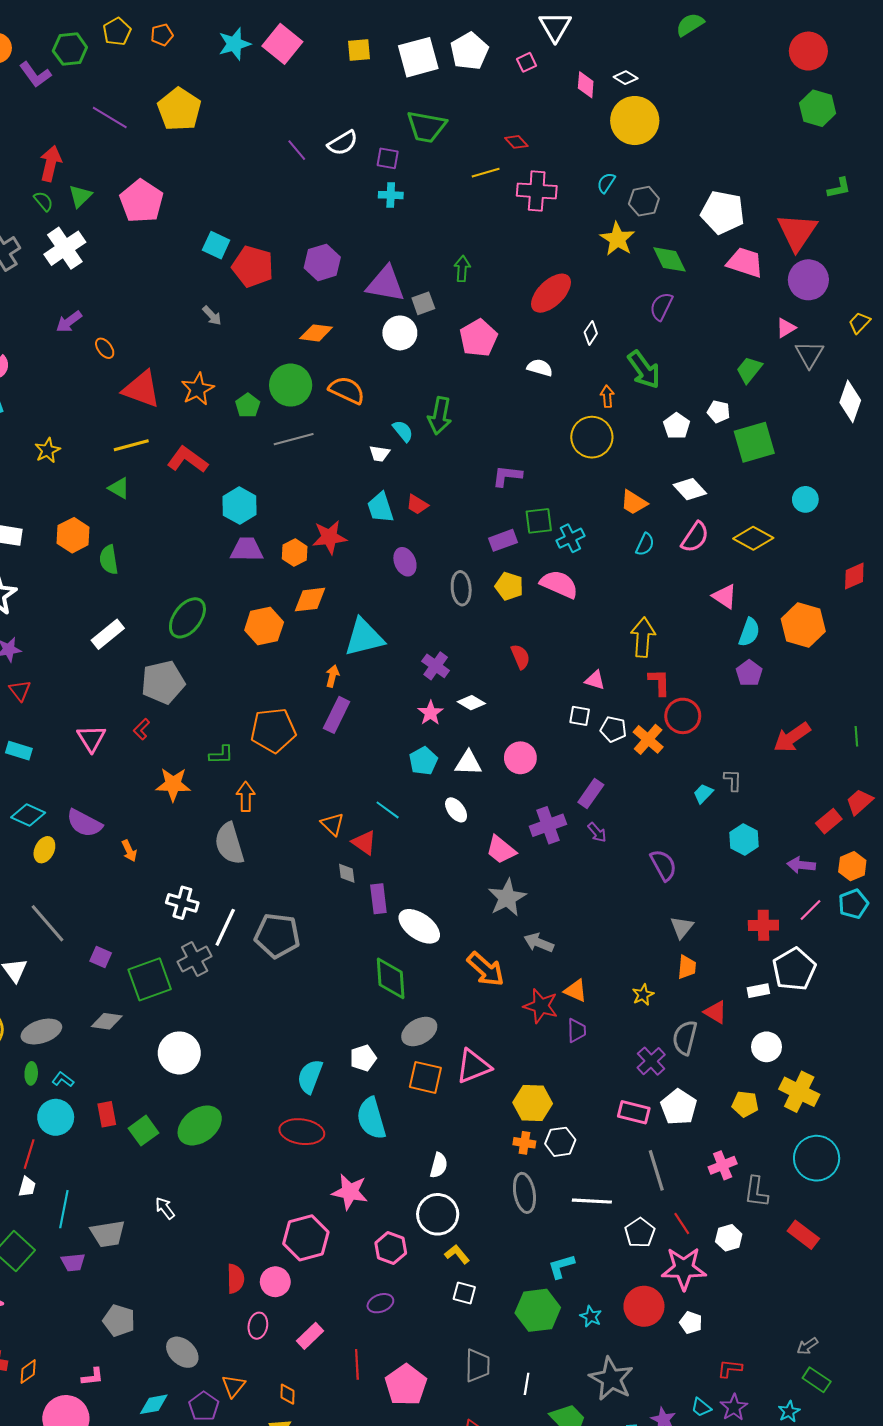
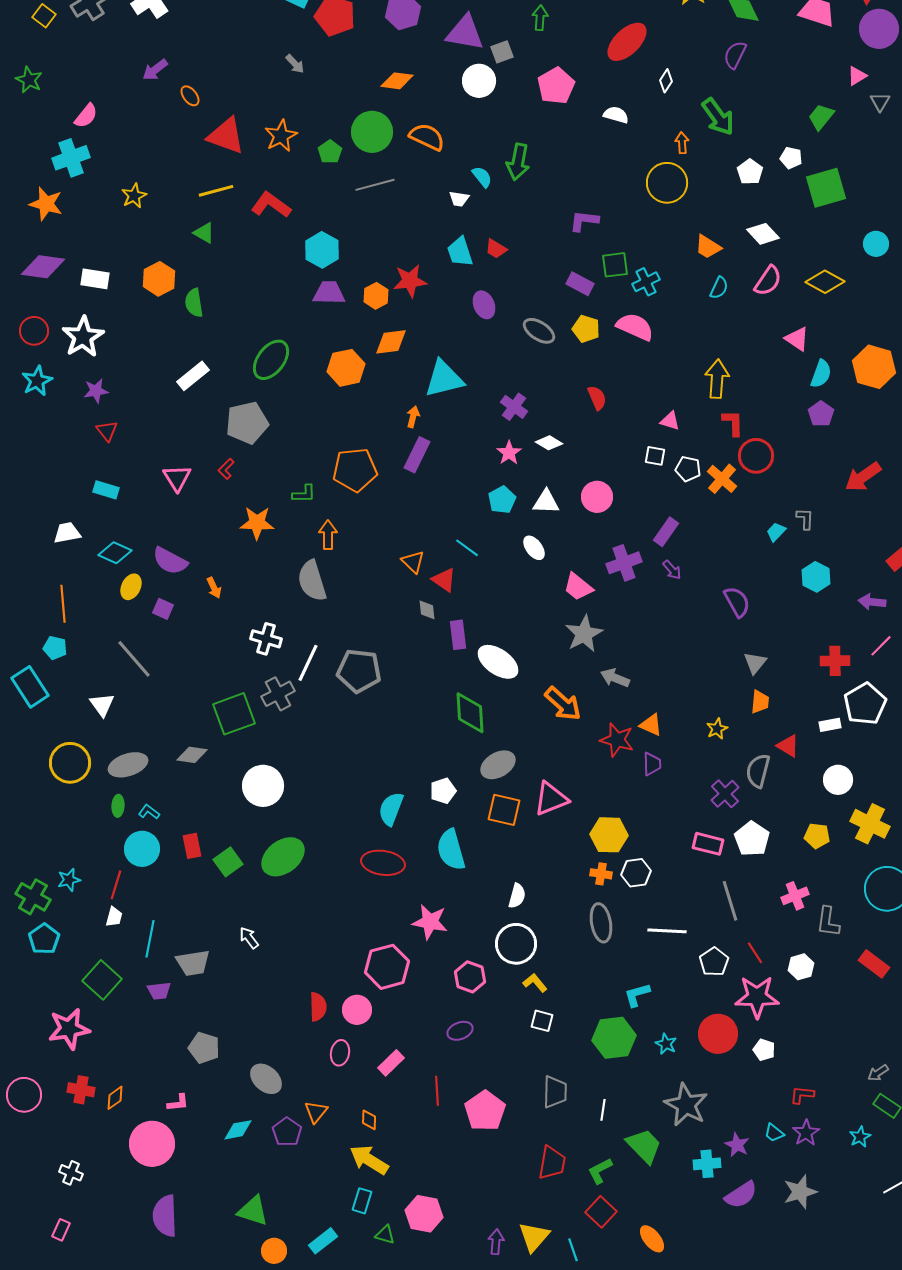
gray triangle: (809, 354) -> (880, 102), size x0.7
purple rectangle: (503, 540) -> (580, 284), turned 48
gray ellipse: (461, 588) -> (539, 331), turned -52
purple square: (101, 957) -> (163, 609), moved

